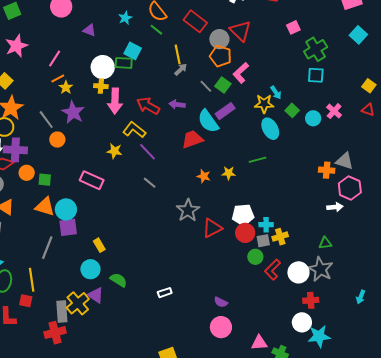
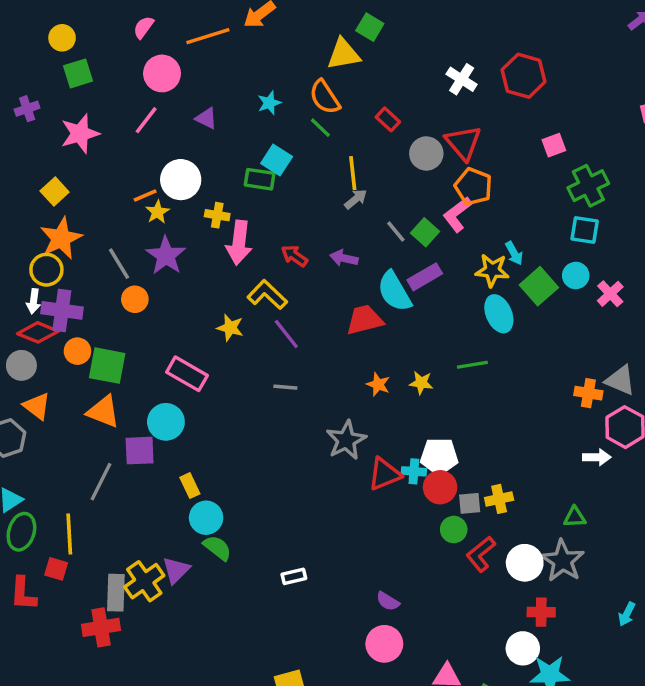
red rectangle: (195, 21) -> (388, 119), size x0.6
orange pentagon: (221, 56) -> (473, 186), moved
pink line: (55, 59) -> (146, 120), moved
white circle: (103, 67) -> (181, 180), moved
red arrow: (148, 106) -> (294, 256), size x0.7
green square: (292, 110) -> (539, 286), size x1.5
cyan circle: (313, 118) -> (576, 276), moved
green square: (45, 180) -> (107, 366), size x1.6
gray line: (150, 183) -> (285, 387), turned -40
cyan circle: (66, 209) -> (166, 422), moved
cyan cross: (266, 225) -> (414, 471), moved
cyan circle: (90, 269) -> (206, 518), moved
purple triangle: (96, 295) -> (176, 570), turned 36

